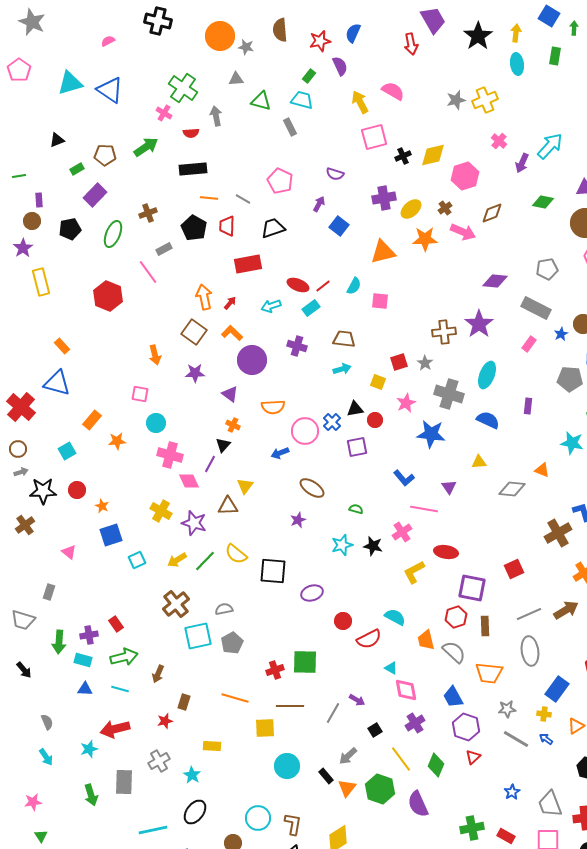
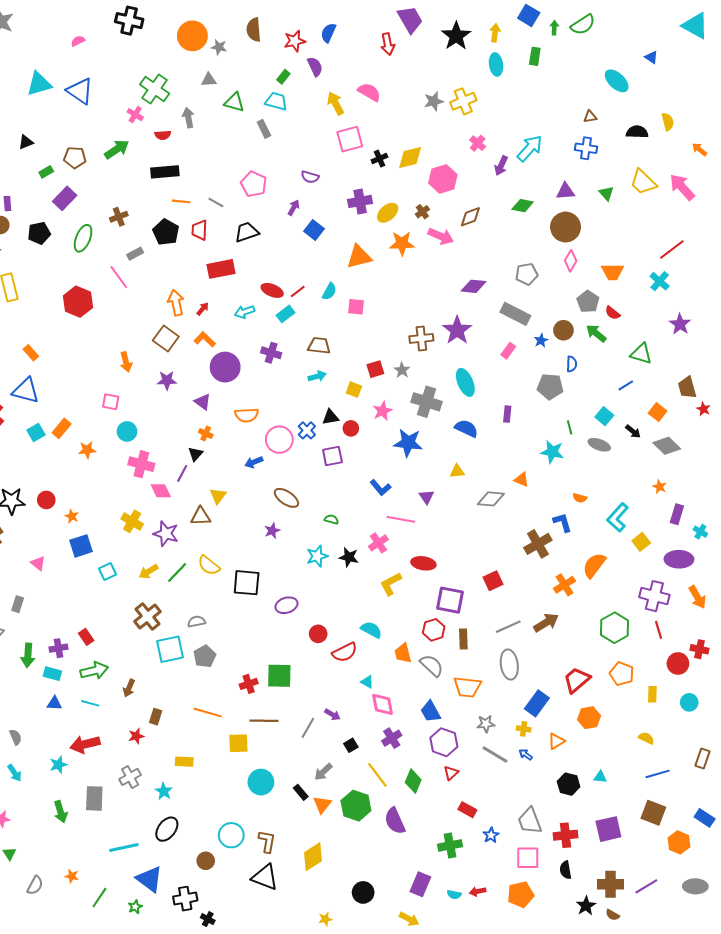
cyan ellipse: (487, 375) -> (465, 382), turned -44
cyan square: (67, 451) -> (36, 432), moved
blue star: (512, 792) -> (491, 835), moved
red rectangle: (506, 836) -> (467, 810), moved

